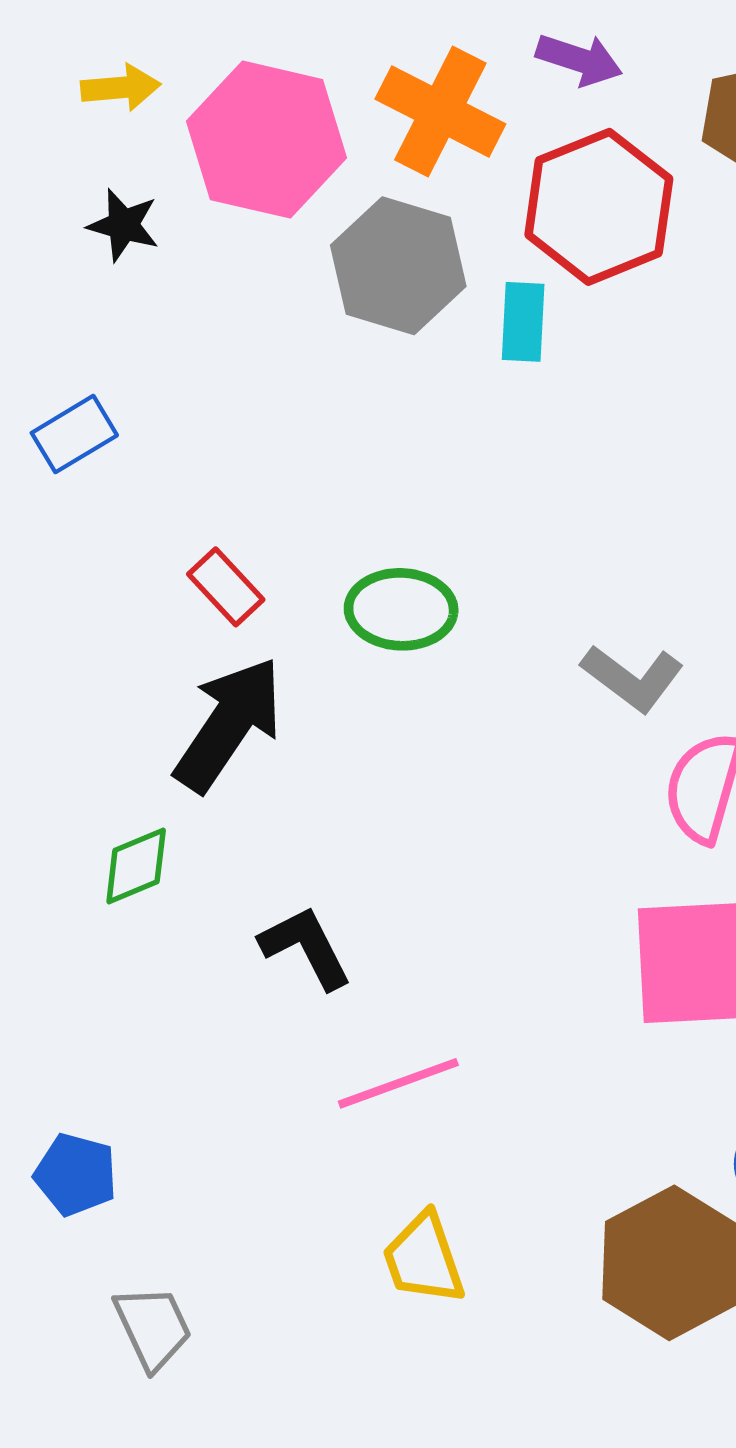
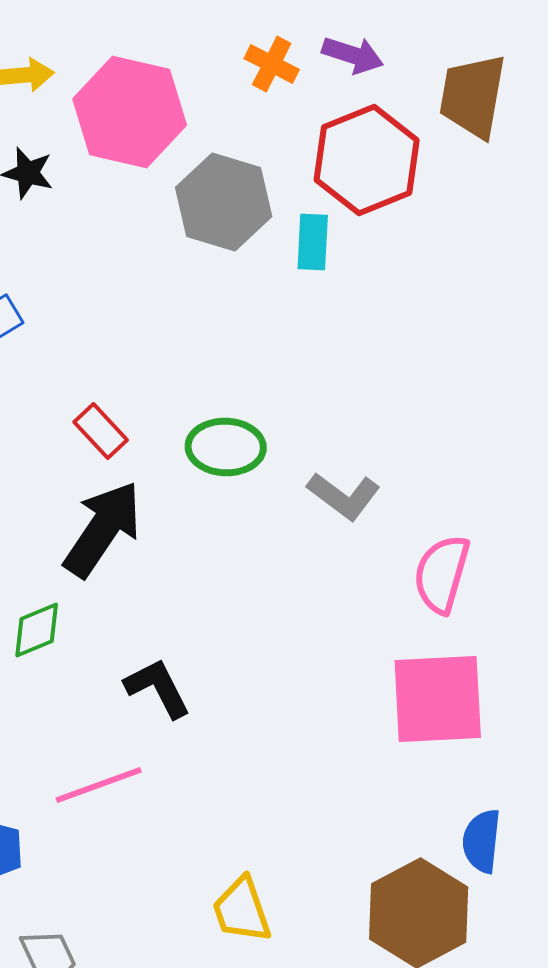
orange cross: (440, 111) -> (272, 64), moved, size x0.6
gray L-shape: (632, 678) -> (344, 496), moved
pink line: (398, 1083) -> (99, 785), moved

